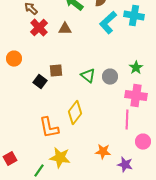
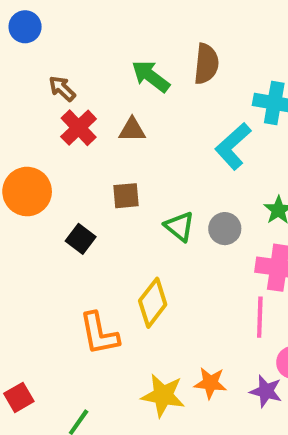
cyan L-shape: (108, 23) -> (233, 146), moved
orange circle: (14, 59) -> (27, 192), size x1.5
brown square: (56, 71) -> (126, 196), moved
yellow star: (60, 158) -> (163, 395), moved
purple star: (125, 165) -> (266, 391), moved

